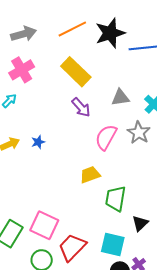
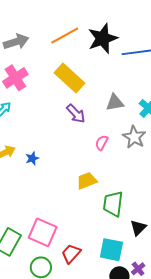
pink semicircle: (106, 137) -> (102, 143), size x0.6
blue star: (38, 142) -> (32, 158), moved
red trapezoid: (72, 247) -> (71, 254), size x0.7

